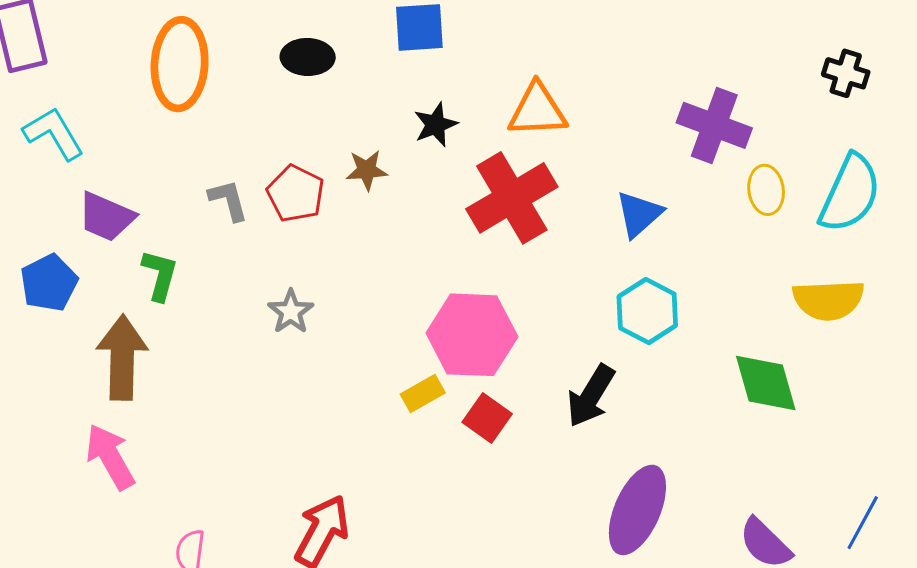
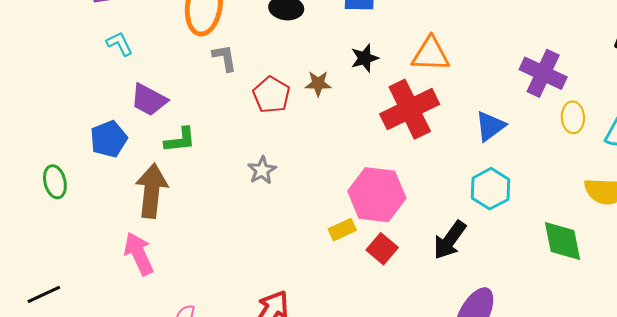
cyan L-shape: (54, 134) -> (120, 44), size x0.7
gray L-shape: (228, 200) -> (225, 58), moved
green L-shape: (160, 275) -> (180, 140), turned 64

